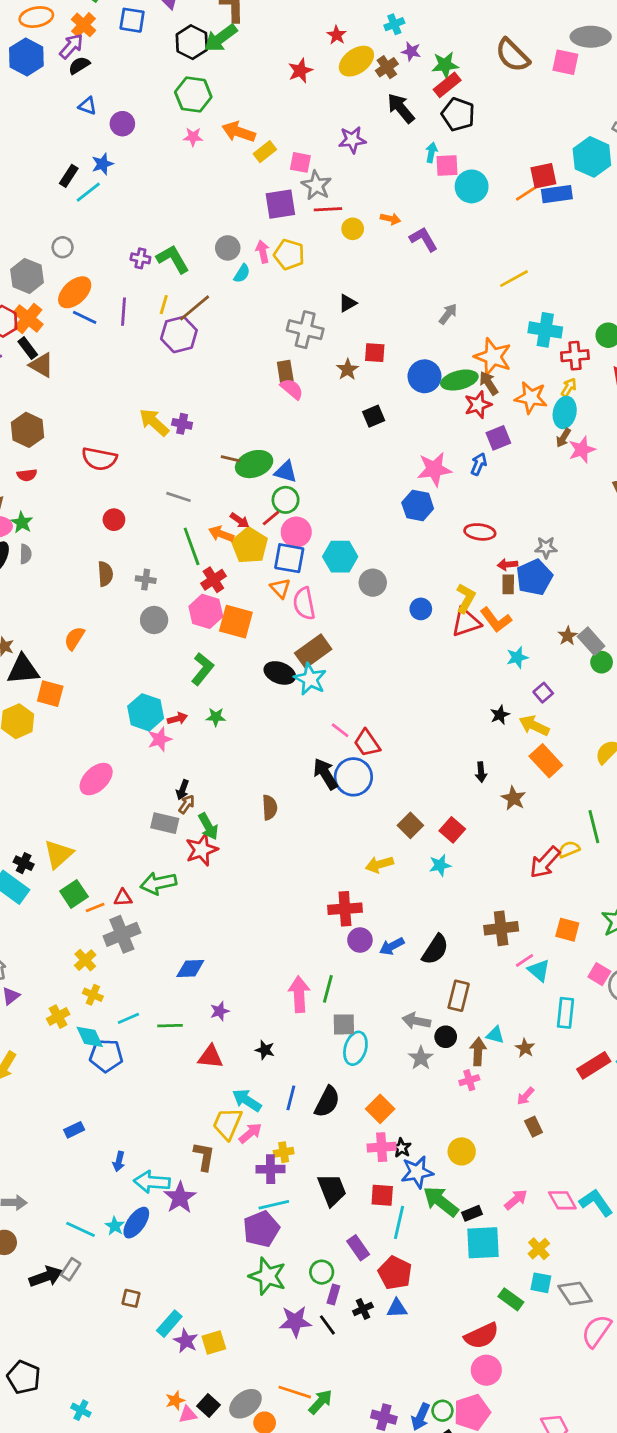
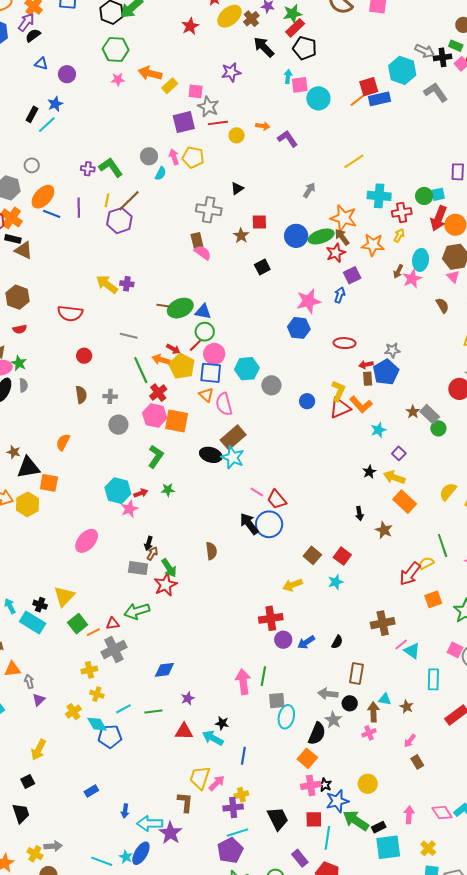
black rectangle: (28, 348) -> (13, 239), turned -35
cyan ellipse: (565, 412) -> (421, 260), moved
orange square: (567, 930) -> (433, 599), moved, turned -30
black semicircle: (435, 949) -> (337, 642), size x0.6
yellow cross: (85, 960) -> (89, 670), turned 35
cyan arrow: (247, 1100) -> (213, 738), moved
black semicircle: (327, 1102) -> (317, 734), moved
pink arrow: (516, 1200) -> (409, 815), turned -42

